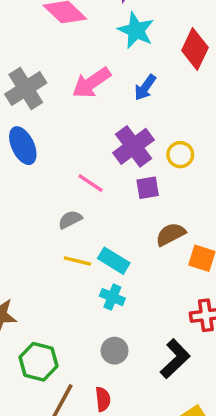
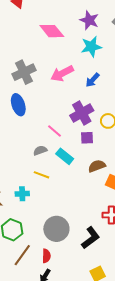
cyan star: (136, 30) -> (91, 47), turned 30
cyan rectangle: (114, 261) -> (65, 156), moved
cyan cross: (112, 297) -> (22, 194), moved, turned -32
gray circle: (115, 351) -> (56, 229), size x1.6

